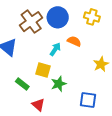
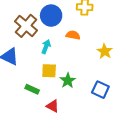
cyan arrow: (55, 49) -> (46, 47), moved
blue square: (88, 100) -> (100, 90), turned 30

